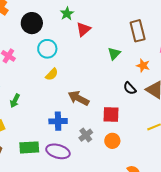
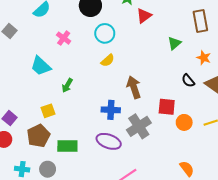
brown arrow: (78, 98) -> (134, 87), turned 40
gray cross: (86, 135) -> (139, 126), size x1.6
orange circle: (112, 141) -> (184, 122), moved
green rectangle: (29, 147) -> (67, 146), moved

